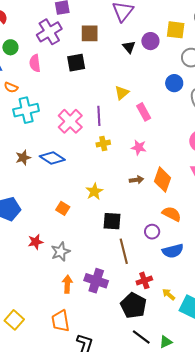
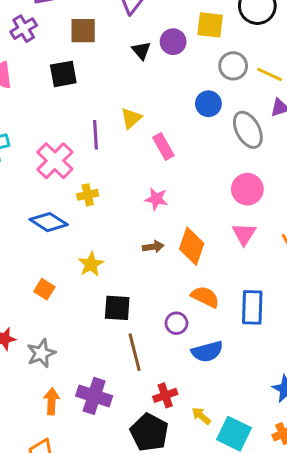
purple cross: (49, 32) -> (24, 29), size x0.7
purple line: (99, 116) -> (96, 135), moved
yellow cross: (103, 144) -> (88, 195), moved
blue diamond: (52, 158) -> (49, 222), moved

